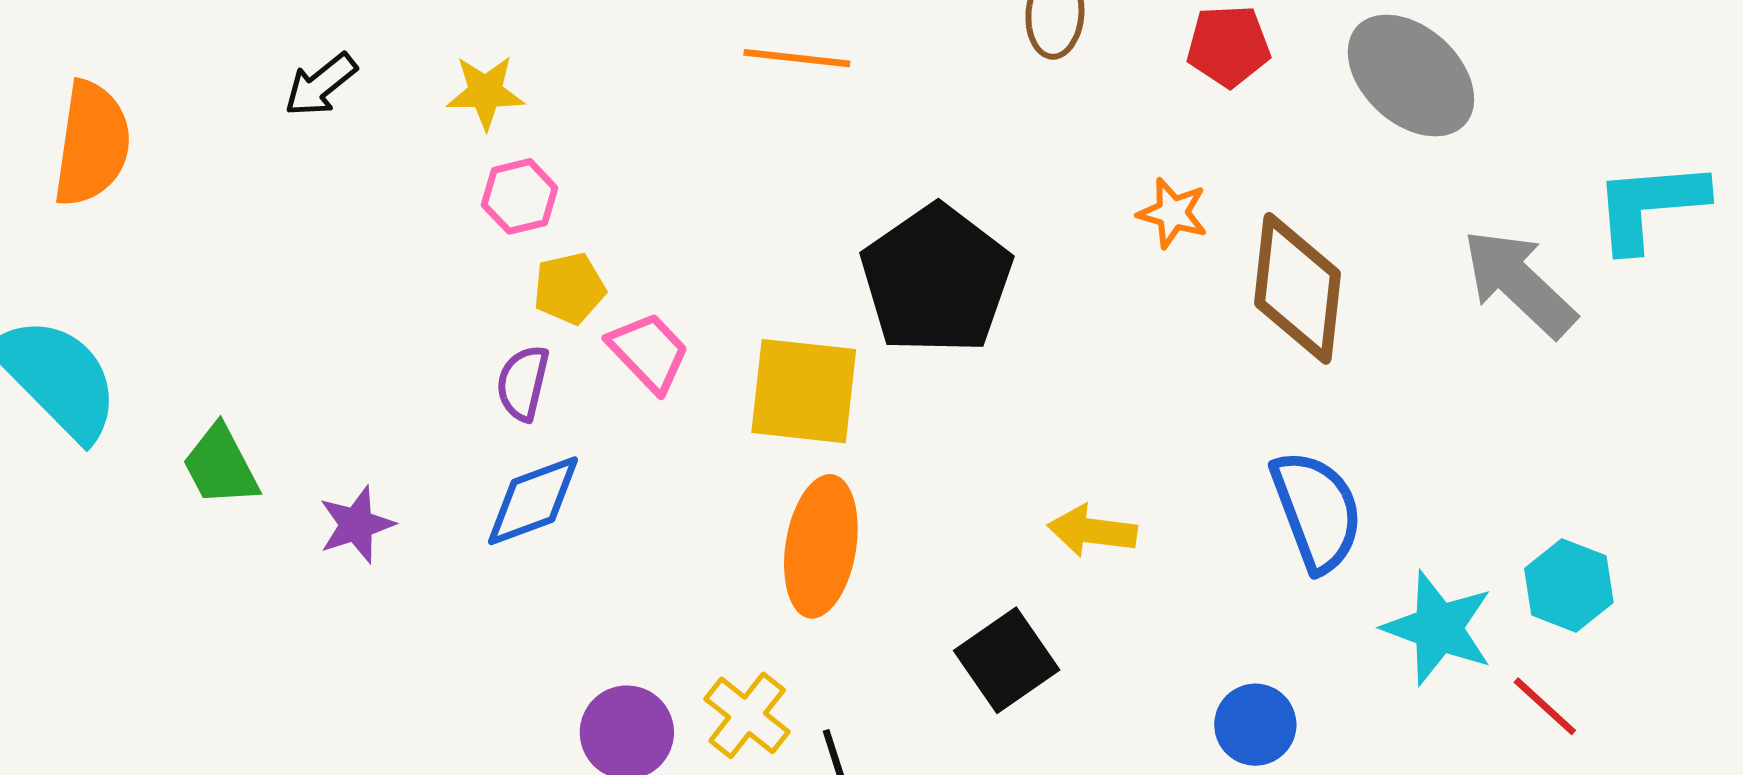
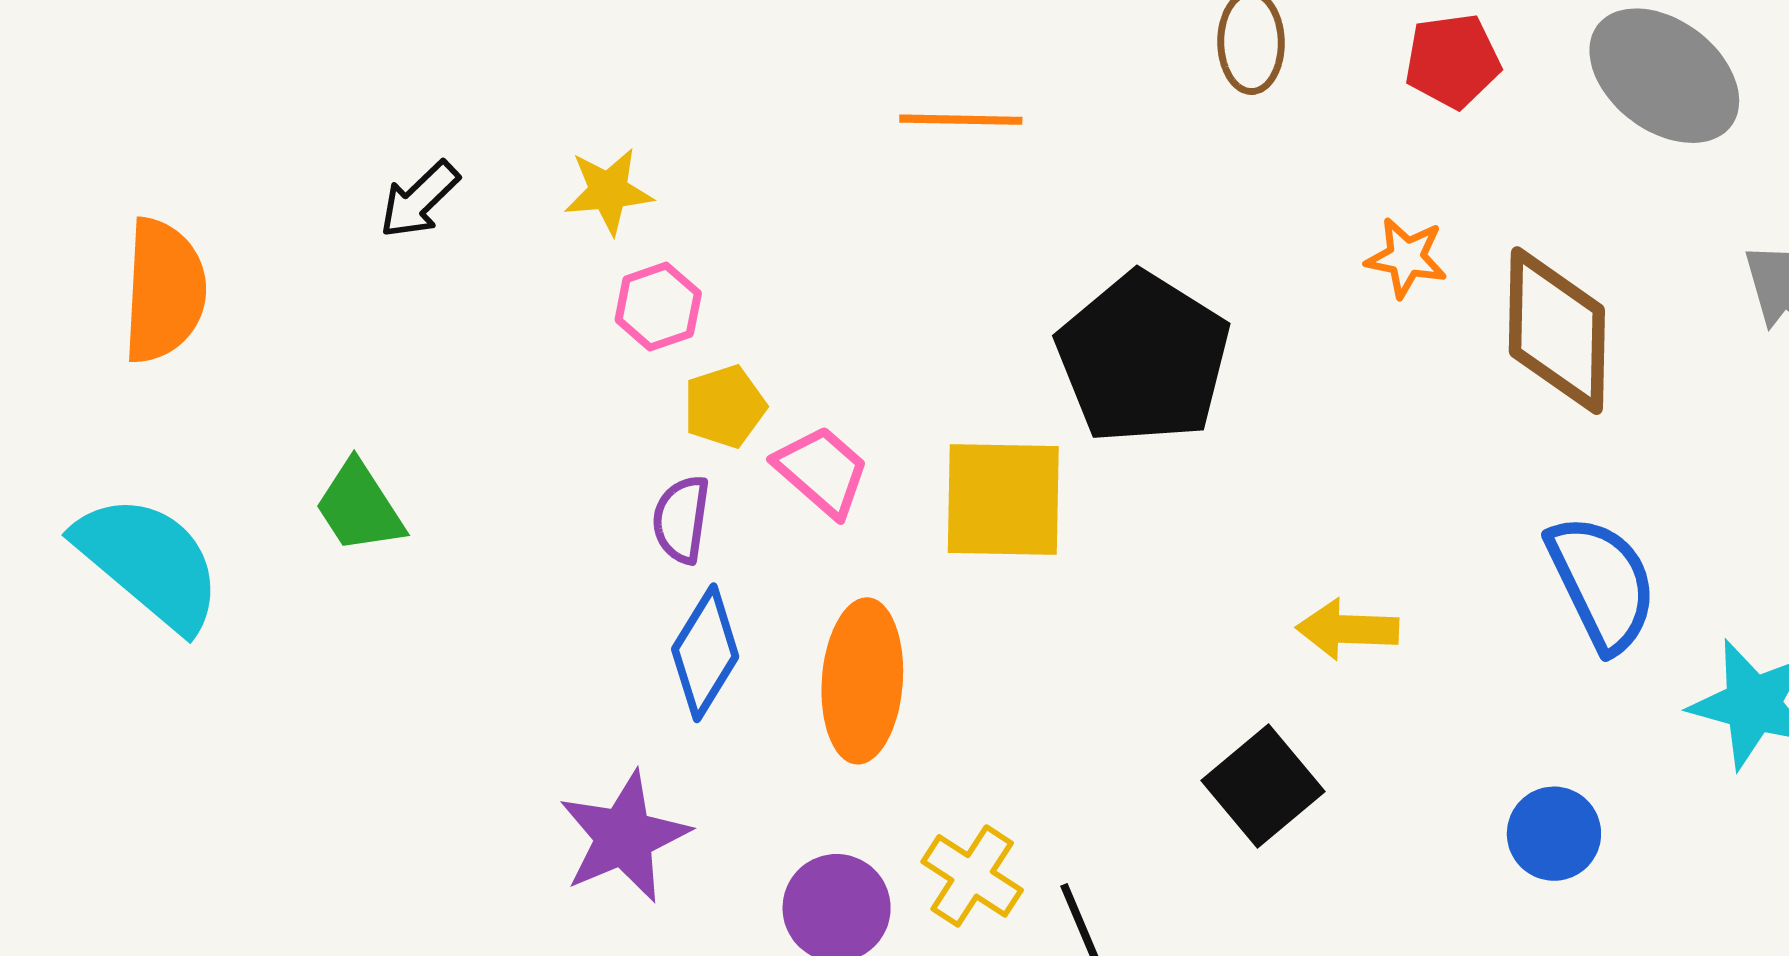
green trapezoid: (221, 466) -> (359, 507), moved
blue diamond: (533, 501) -> (705, 653), turned -33
purple star: (356, 525) -> (624, 837), moved, size x1.5
orange ellipse: (821, 546) -> (862, 681), moved

